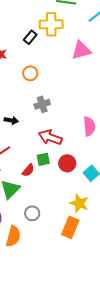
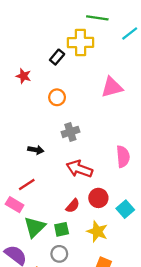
pink triangle: (81, 50) -> (112, 87), moved
green square: (43, 159) -> (62, 229), moved
red semicircle: (28, 170) -> (73, 206), moved
yellow star: (79, 203) -> (97, 232), moved

